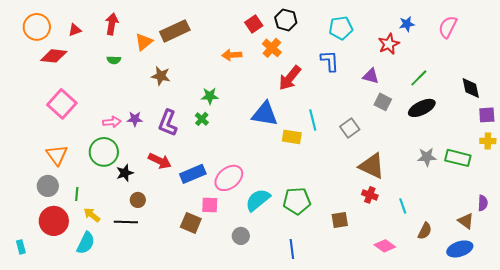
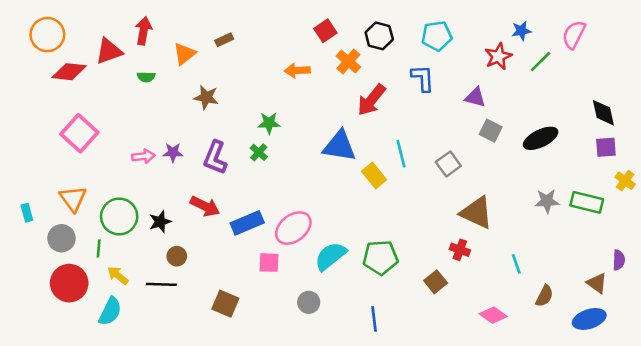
black hexagon: (286, 20) -> (379, 36), moved
red triangle: (75, 30) -> (109, 51), moved, size x1.6
brown rectangle: (175, 31) -> (224, 40), size x0.5
green line: (419, 78) -> (541, 61), moved
purple square: (487, 115) -> (606, 147), moved
yellow rectangle: (292, 137) -> (374, 175), turned 42
yellow cross: (488, 141) -> (625, 181), turned 35
green circle: (104, 152) -> (119, 216), moved
red cross: (370, 195) -> (460, 250), moved
brown square: (340, 220) -> (436, 282), turned -30
brown square: (191, 223) -> (225, 304), moved
cyan rectangle: (21, 247) -> (27, 213), moved

